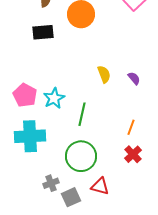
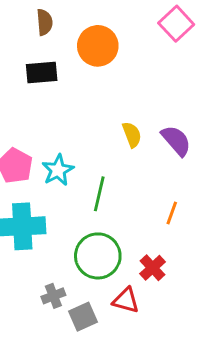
purple semicircle: (134, 78) -> (176, 141), size x1.6
red cross: (133, 154) -> (153, 268), moved

